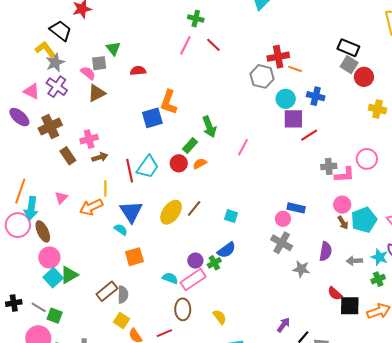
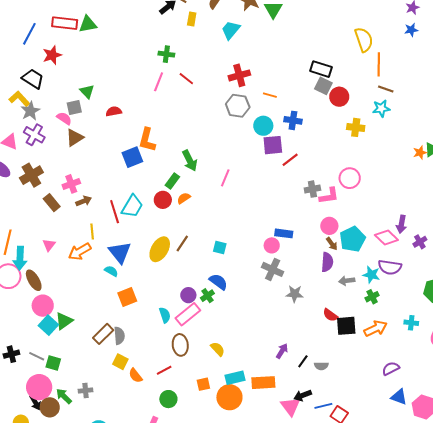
red cross: (278, 57) -> (239, 75), moved
blue semicircle: (227, 250) -> (218, 282), turned -102
purple semicircle: (326, 251) -> (327, 262), moved
cyan semicircle: (170, 278) -> (165, 315), turned 56

